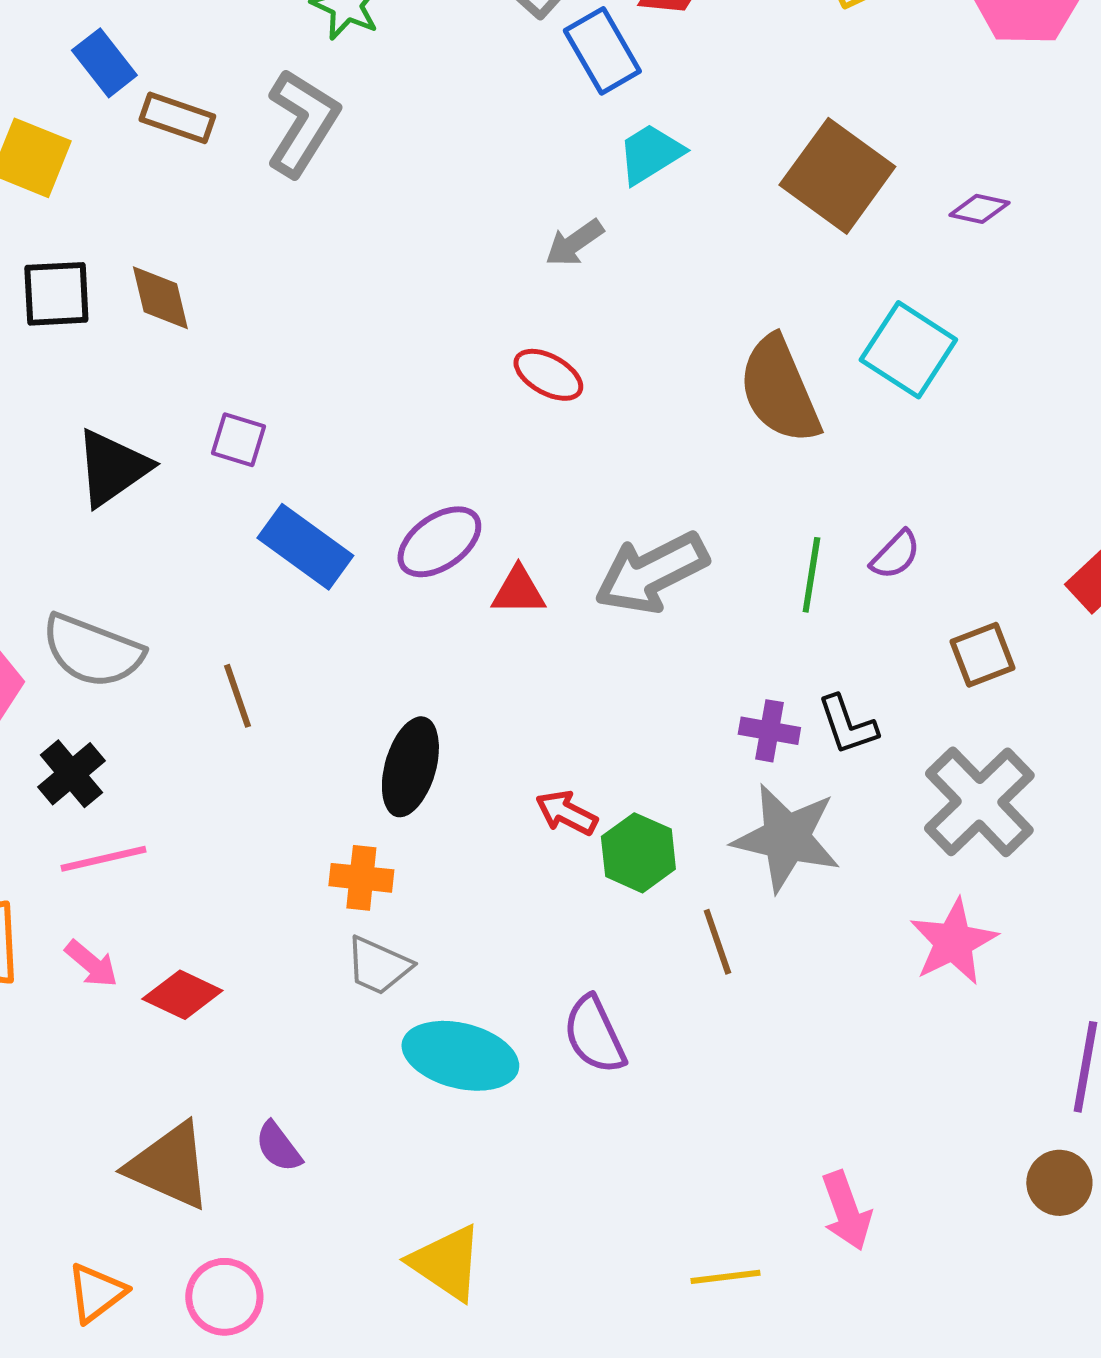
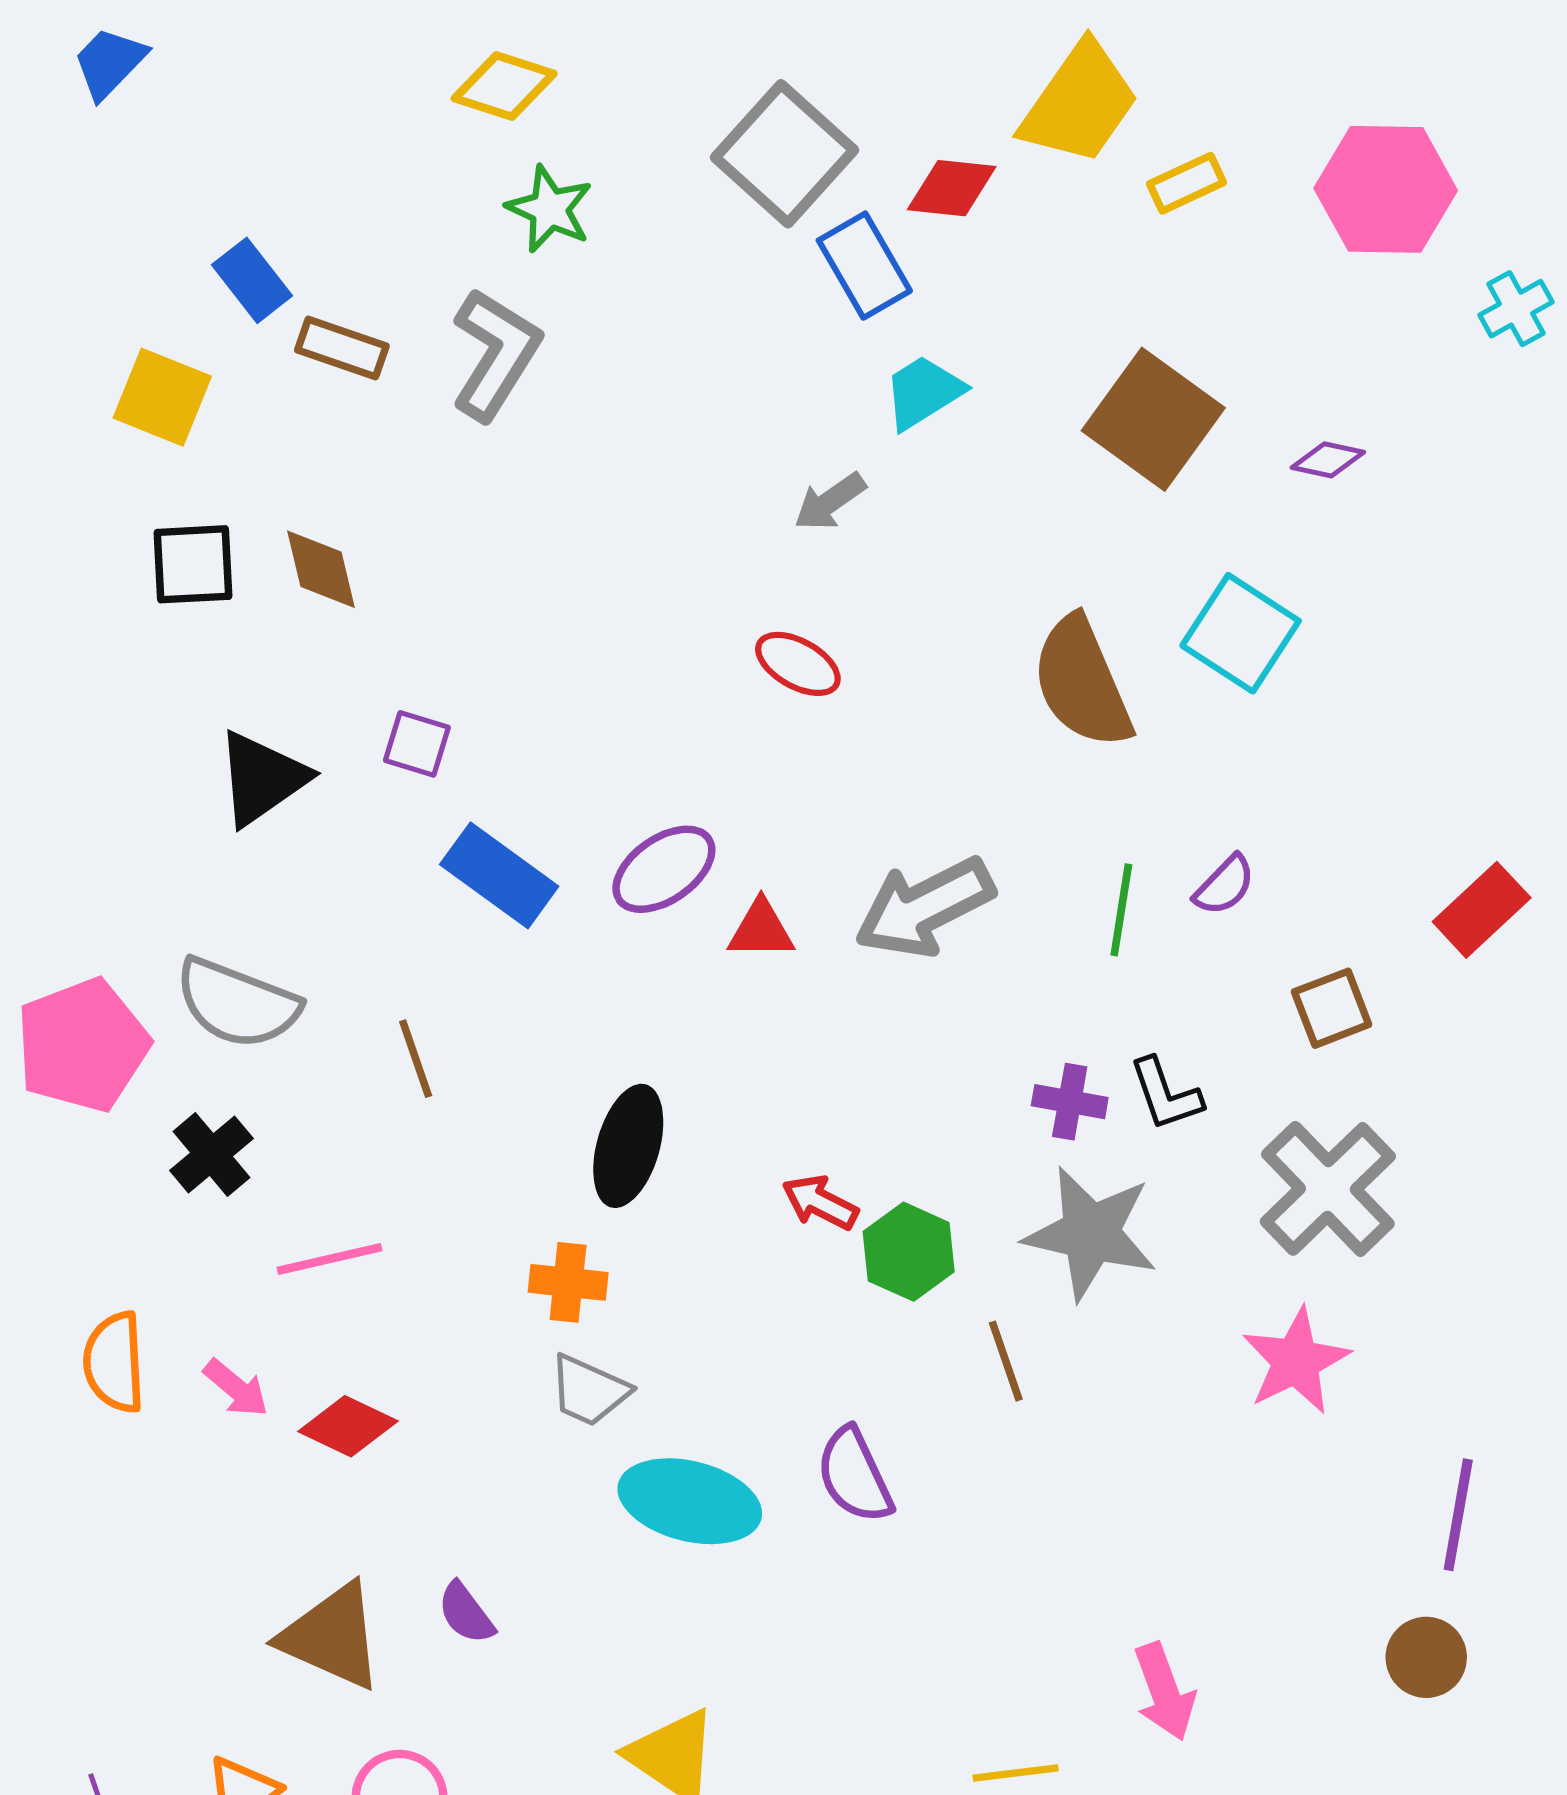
pink line: (103, 859) -> (330, 1259), moved

